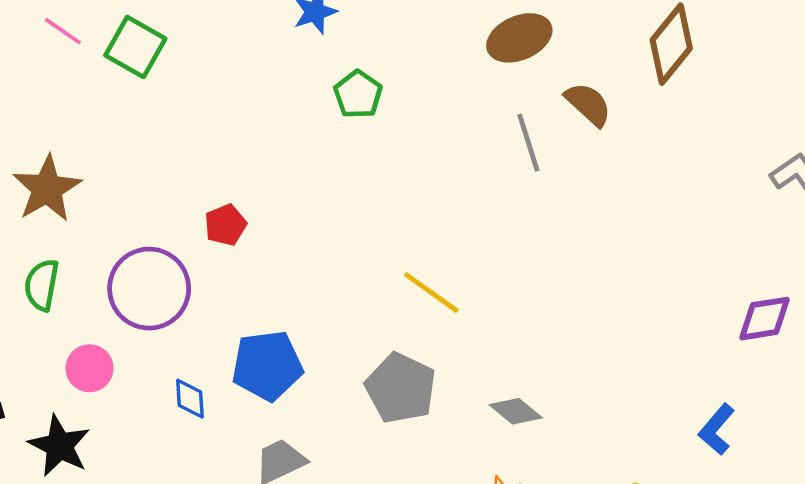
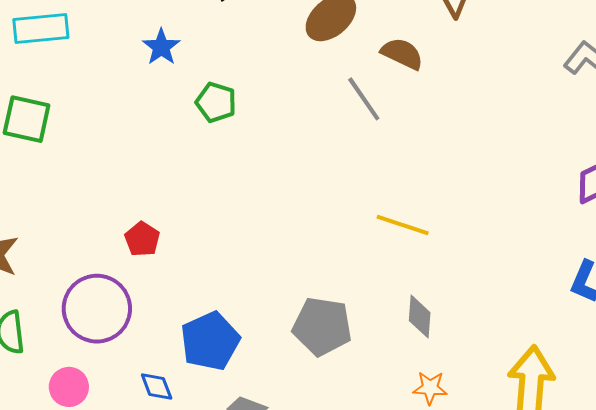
yellow line: (431, 293) -> (403, 225), moved
gray diamond: (516, 411) -> (420, 317), turned 72

